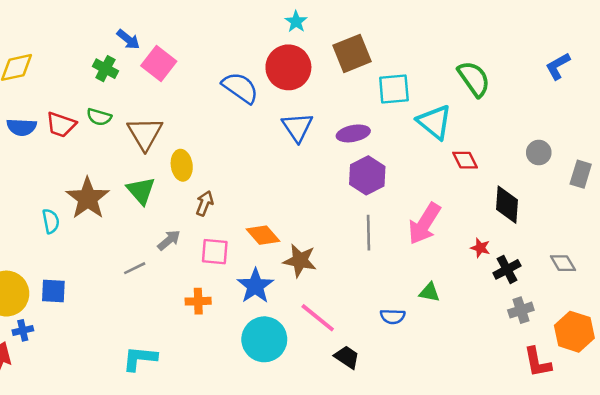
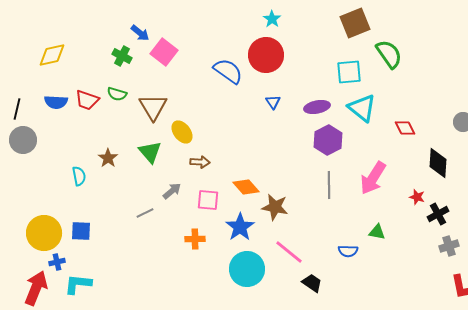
brown square: (352, 53) -> (355, 23), moved
green semicircle: (474, 79) -> (389, 54), moved
cyan triangle: (435, 122) -> (362, 108), moved
blue triangle: (297, 127) -> (273, 102), size x0.6
yellow ellipse: (182, 165) -> (182, 132), turned -30
brown star: (88, 198) -> (108, 158), size x0.6
brown arrow: (205, 203) -> (200, 162), turned 72
cyan L-shape: (140, 358) -> (78, 284), moved

